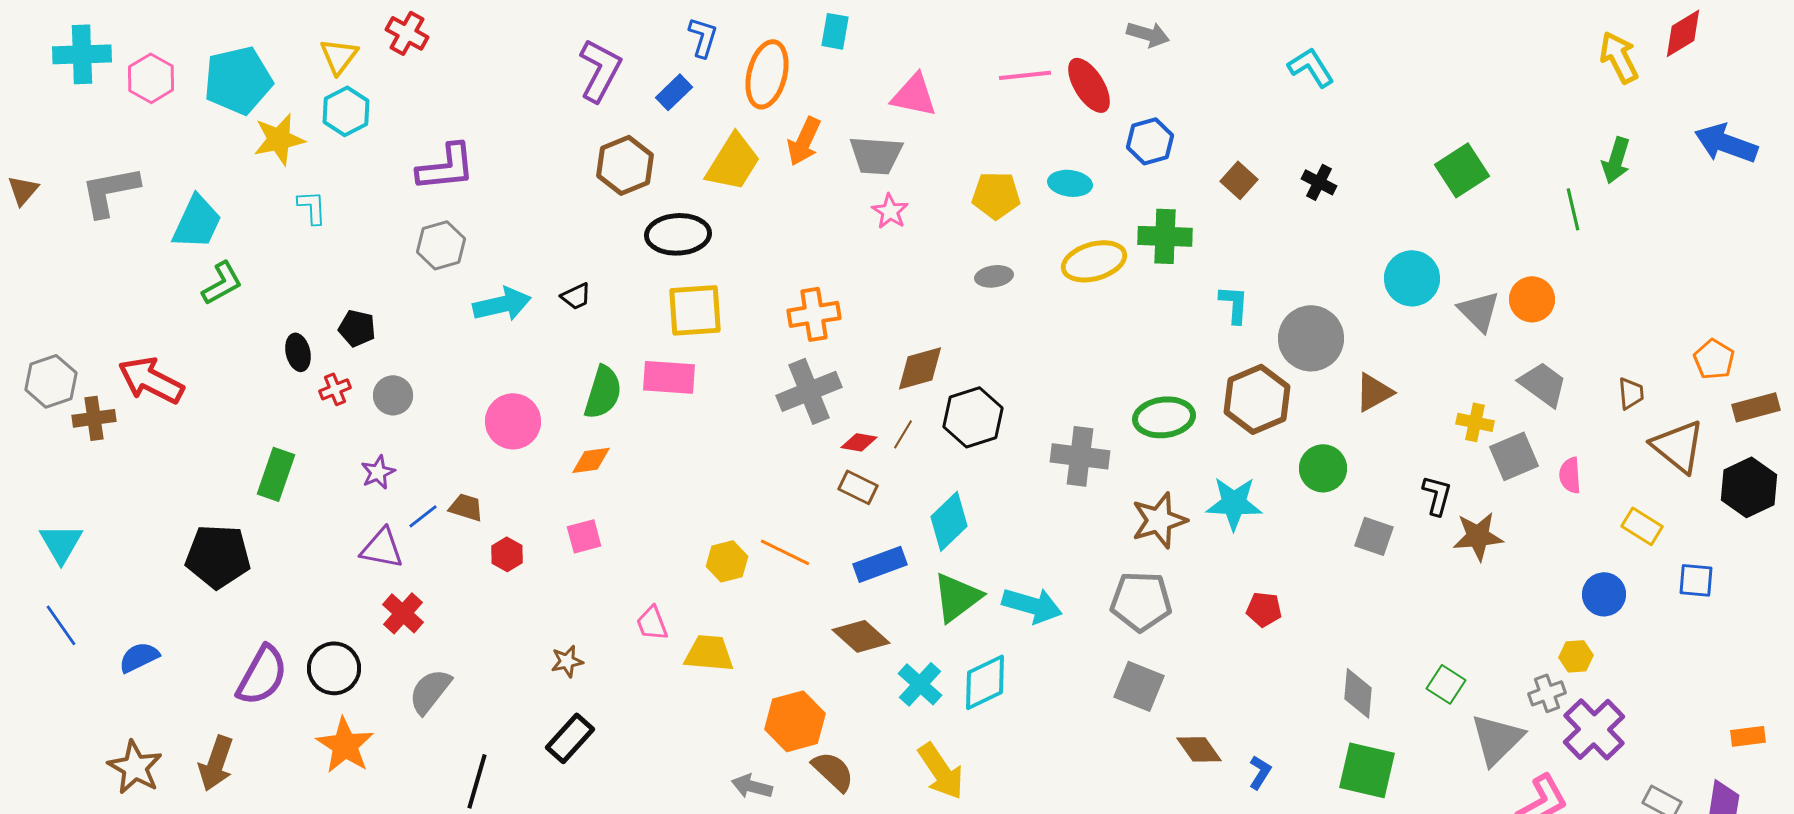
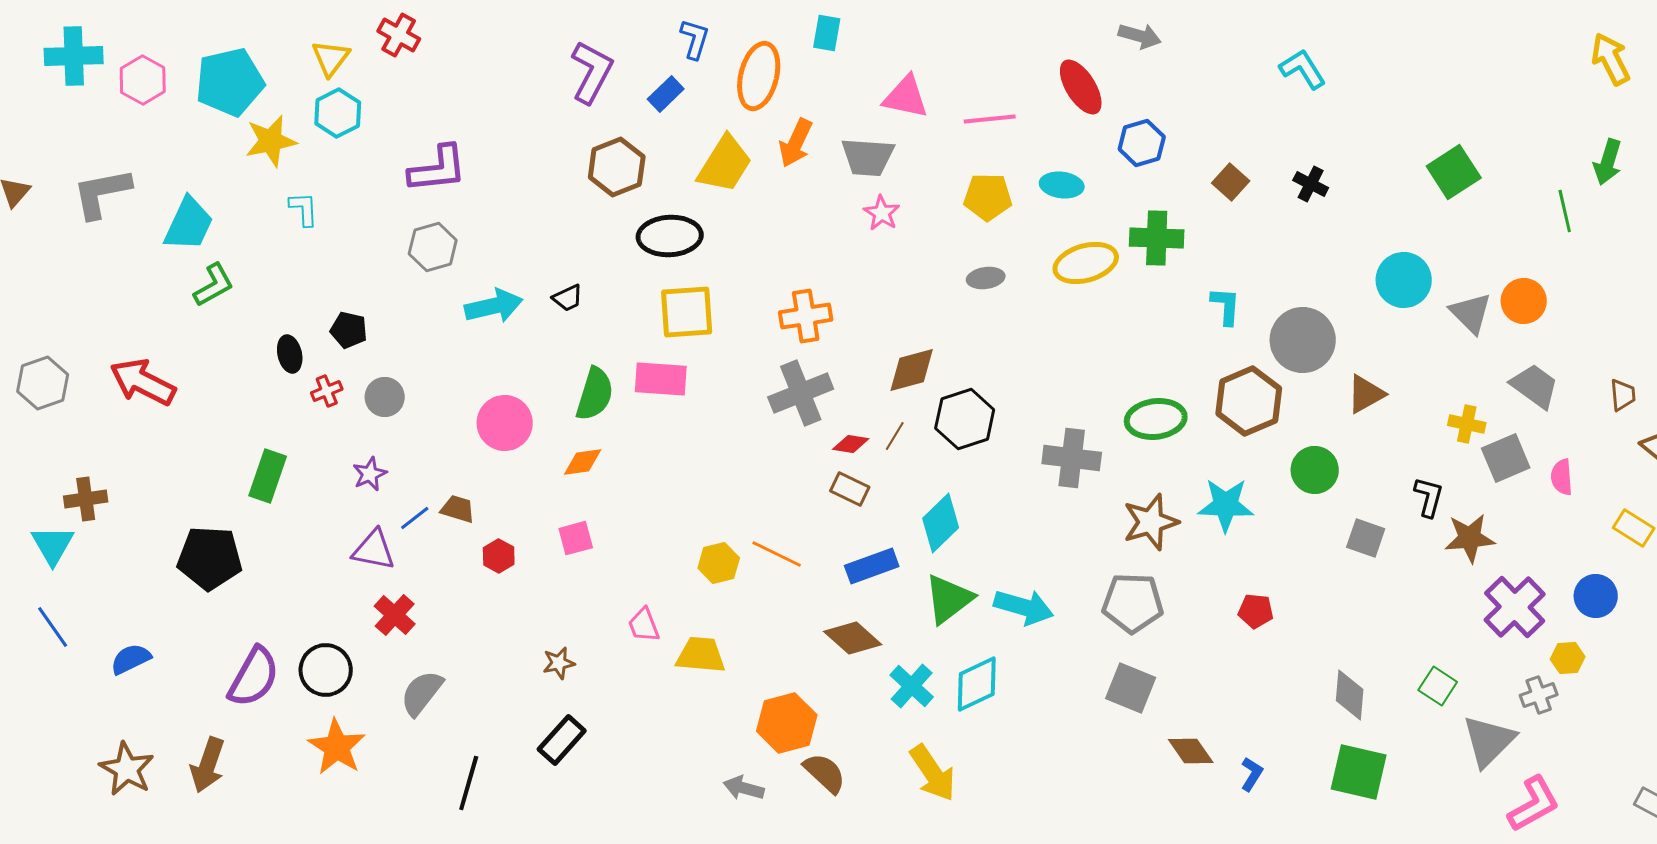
pink line: (1025, 75) -> (990, 119), moved
brown cross: (94, 418) -> (86, 499), moved
purple cross: (1594, 729) -> (1515, 607), moved

